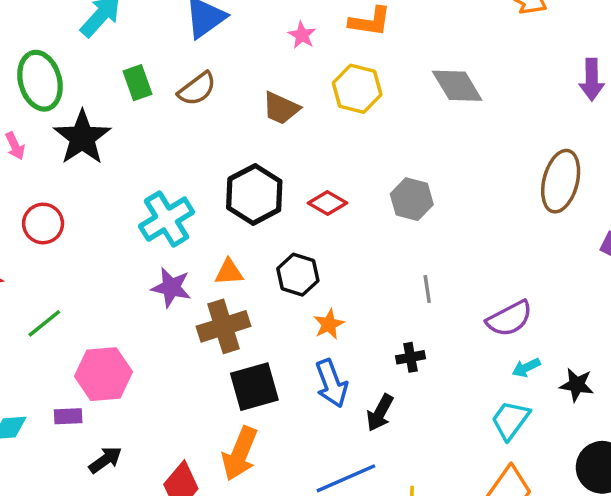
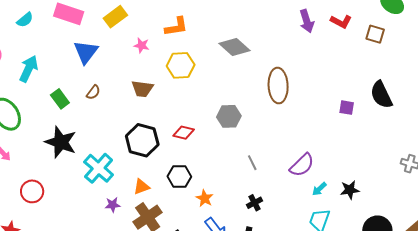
brown semicircle: (197, 89) -> (93, 92), size x0.7
black star: (82, 138) -> (61, 142), moved
brown ellipse: (561, 181) -> (278, 86), moved
purple star: (171, 287) -> (113, 205), size x0.7

